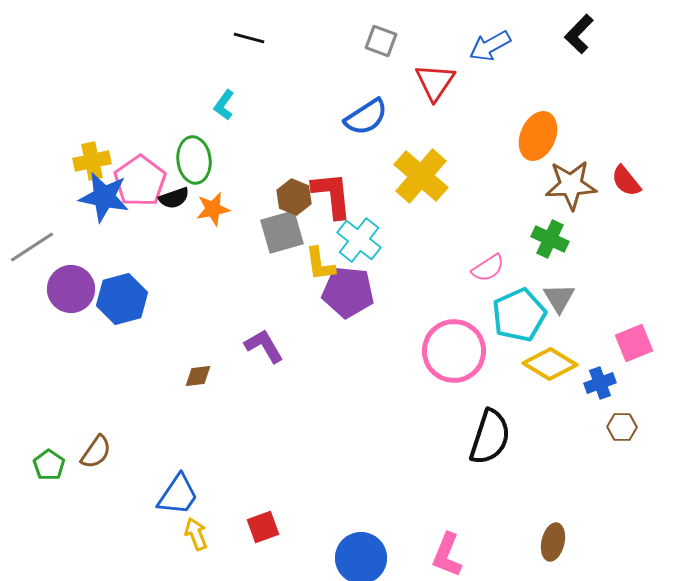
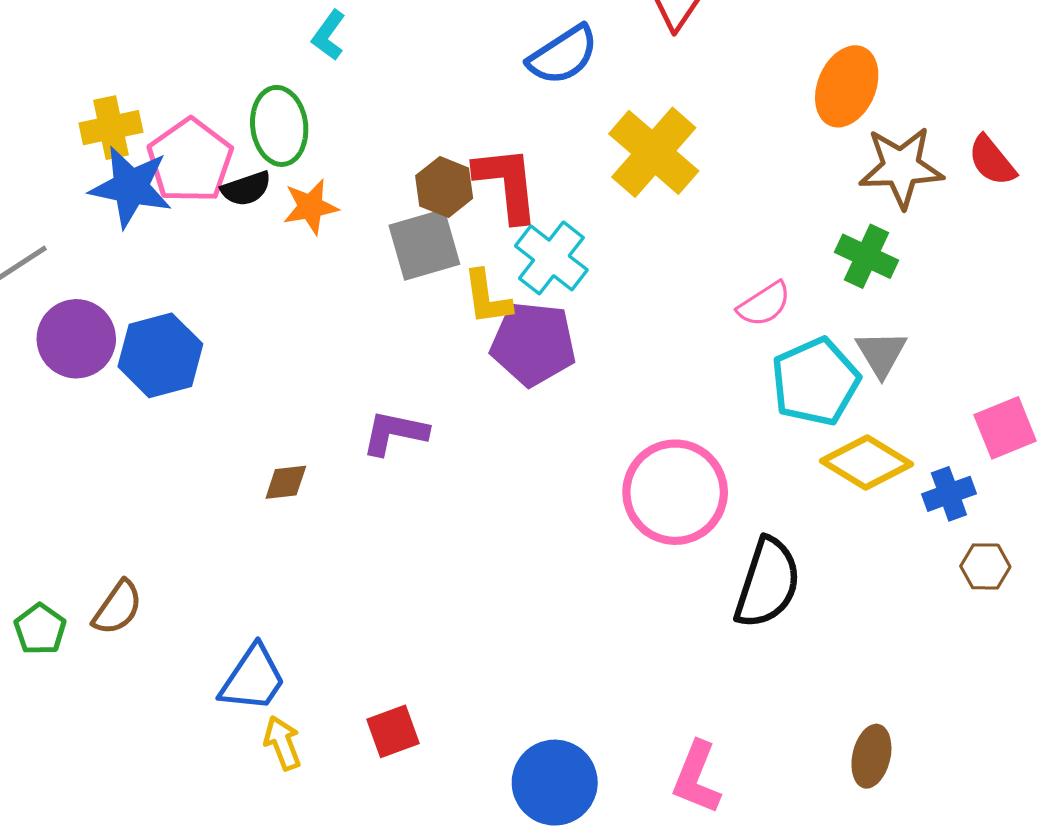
purple L-shape: (264, 346) -> (395, 433), turned -48
pink circle: (454, 351) -> (675, 492), moved

